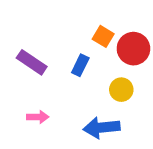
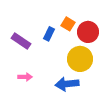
blue rectangle: (80, 65) -> (49, 34), moved
yellow circle: (121, 90) -> (80, 59), size x1.6

